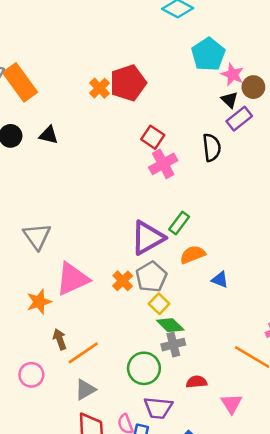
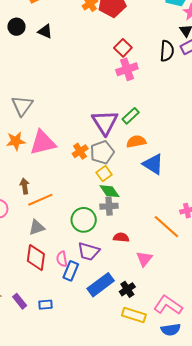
black semicircle: (212, 148) -> (167, 51), moved
purple triangle: (148, 238) -> (105, 122), turned -44
blue triangle: (220, 280) -> (153, 164), size x1.6
orange star: (39, 302) -> (16, 141), moved

